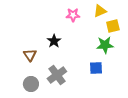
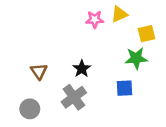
yellow triangle: (100, 11) -> (119, 14), moved
black star: (54, 41) -> (82, 69), moved
gray circle: (31, 84) -> (30, 109), moved

